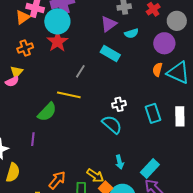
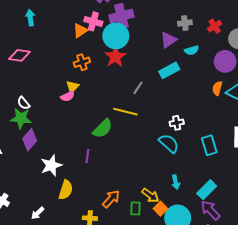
cyan rectangle: (110, 53) -> (169, 70), turned -60
cyan rectangle: (153, 113) -> (209, 145), moved

